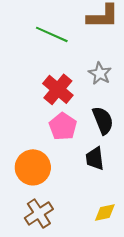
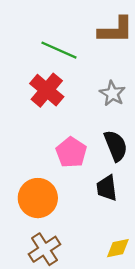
red cross: (58, 89) -> (47, 90), moved

